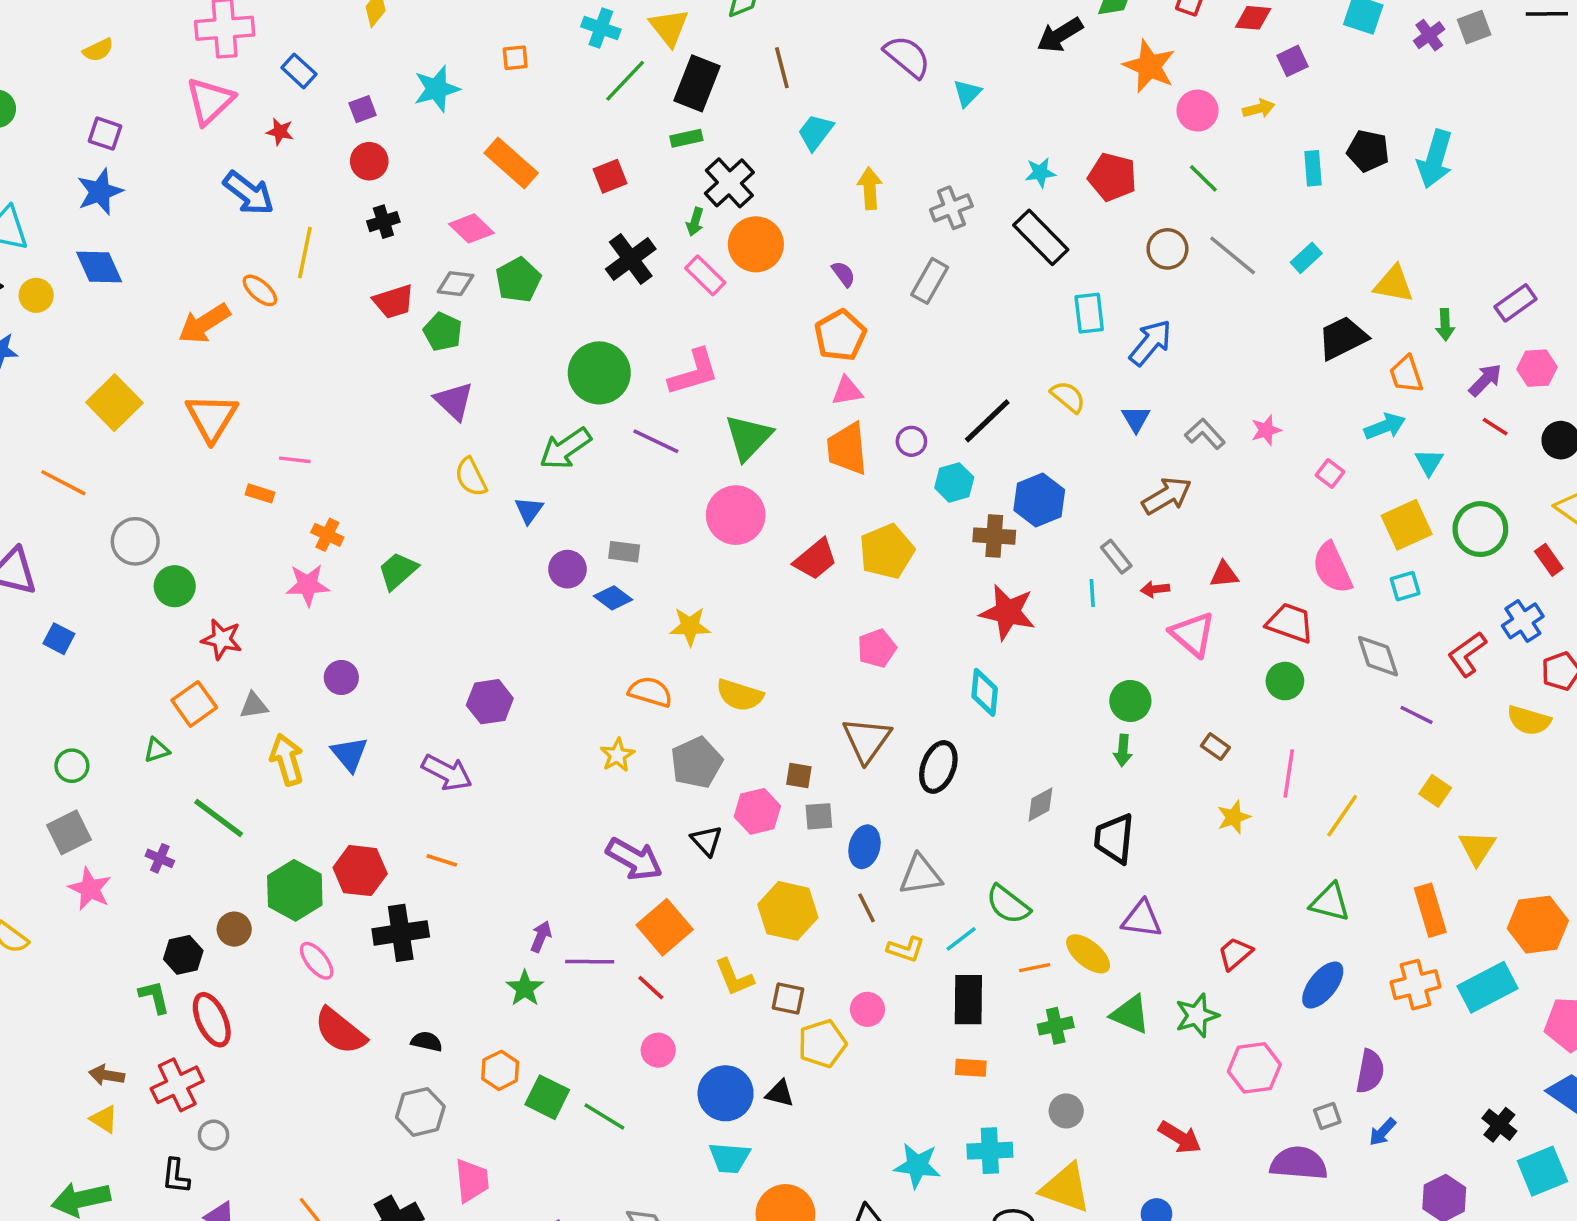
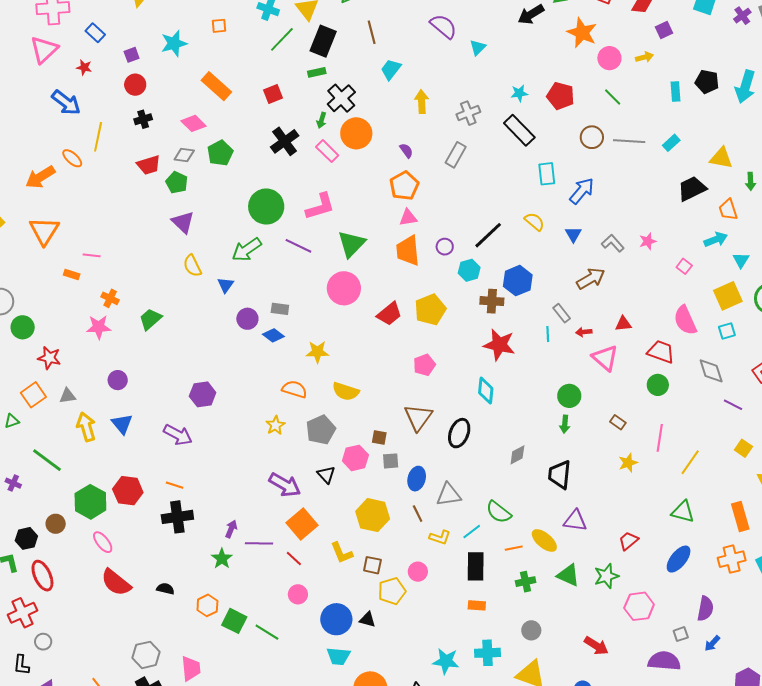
gray line: (1233, 255) -> (629, 141), turned -36
black cross: (401, 933) -> (177, 517), moved
gray hexagon: (420, 1112) -> (146, 655), moved

